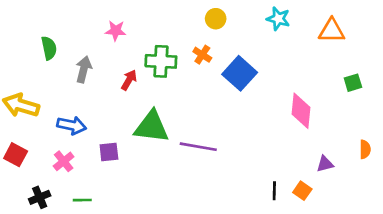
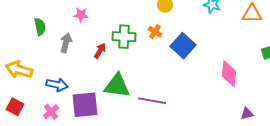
pink star: (116, 31) -> (81, 15), moved
purple square: (109, 152) -> (85, 105), size x1.8

